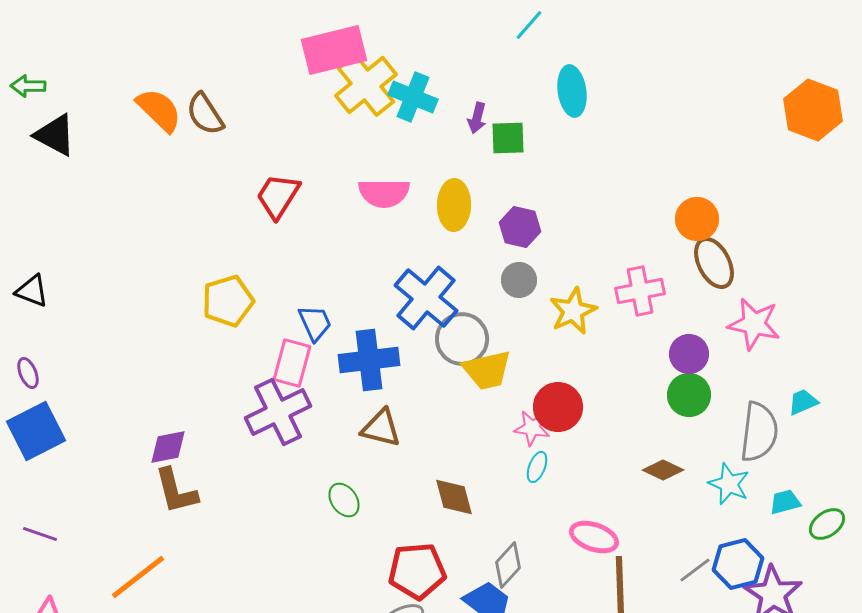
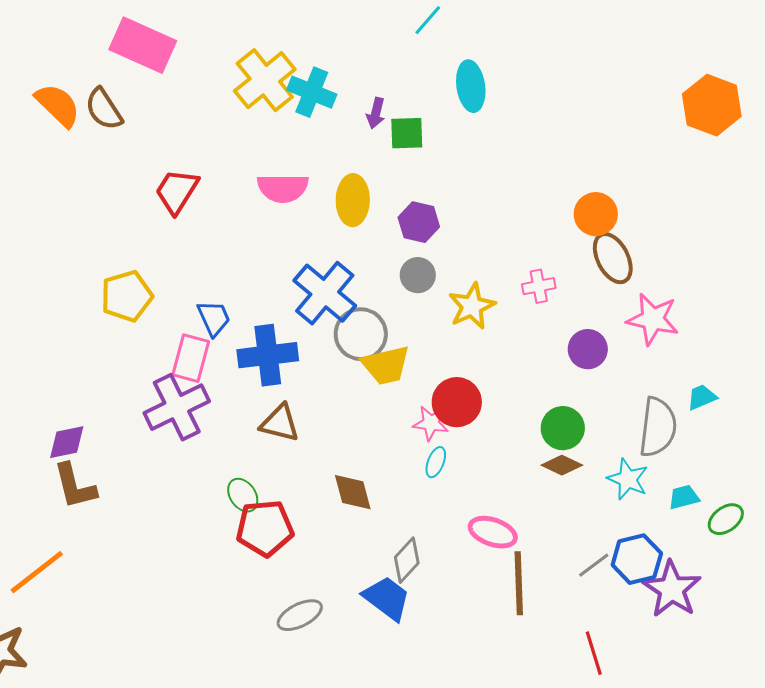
pink rectangle: (334, 50) -> (143, 45), moved, turned 38
pink cross: (640, 291) -> (539, 286), size x0.7
green circle: (689, 395) -> (563, 428), moved
red pentagon: (417, 571) -> (265, 528), moved

